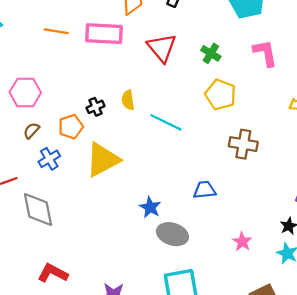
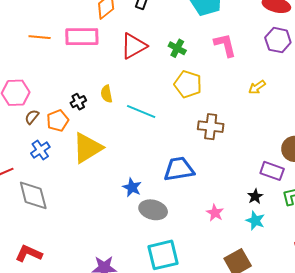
red triangle: (162, 48) -> (134, 46), turned 44
brown semicircle: (31, 131) -> (32, 117), moved
blue trapezoid: (205, 190) -> (179, 169), size x1.5
red L-shape: (53, 273) -> (29, 253), moved

